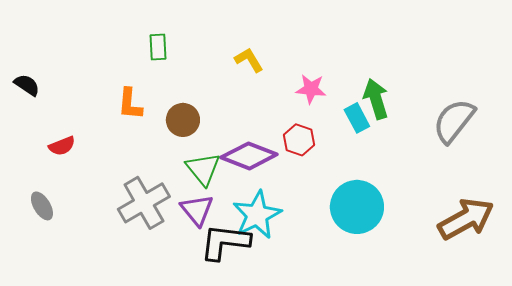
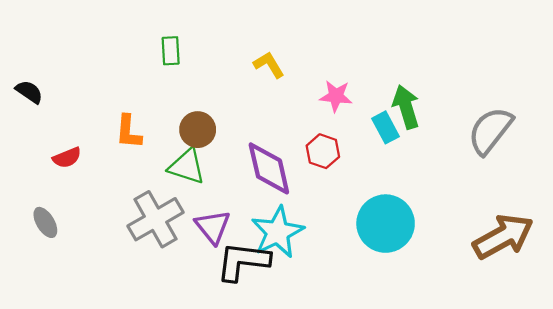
orange L-shape: (130, 104) -> (129, 132), moved
purple diamond: (249, 156) -> (269, 168), turned 56
green triangle: (203, 169) -> (187, 166), moved, turned -33

